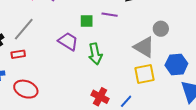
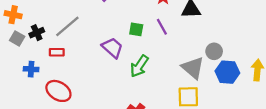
purple line: (110, 15) -> (162, 27), turned 42
green arrow: (95, 54) -> (139, 66), turned 35
blue hexagon: (176, 64) -> (227, 72), moved

